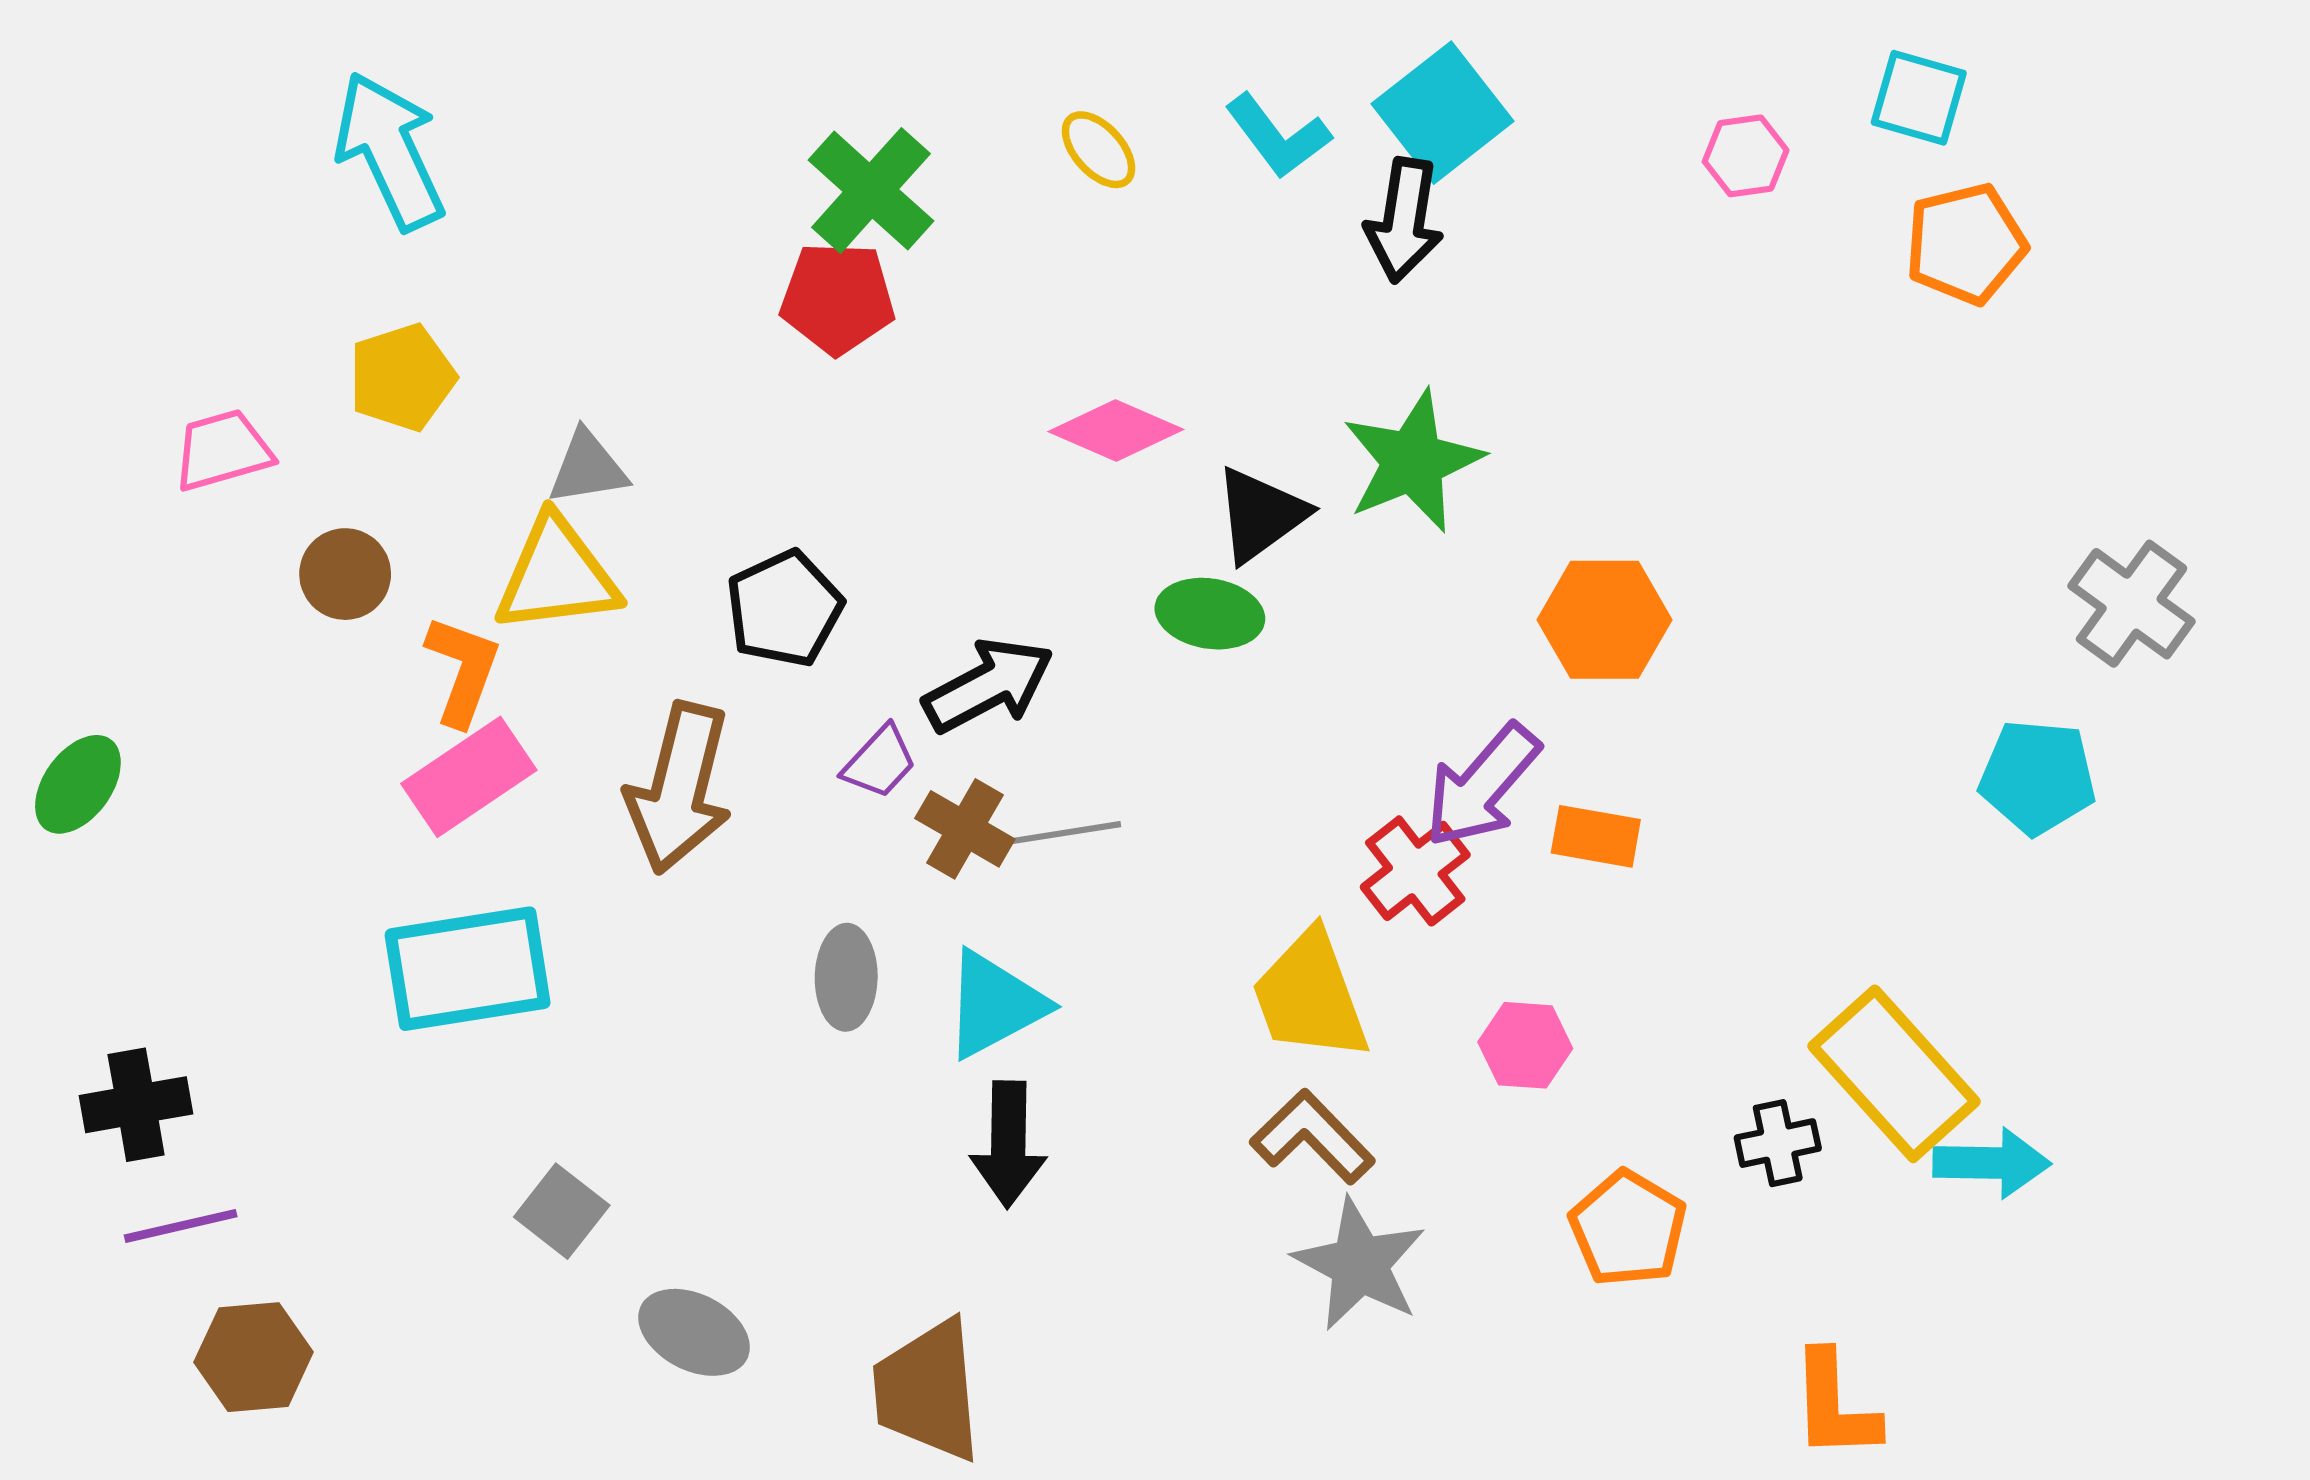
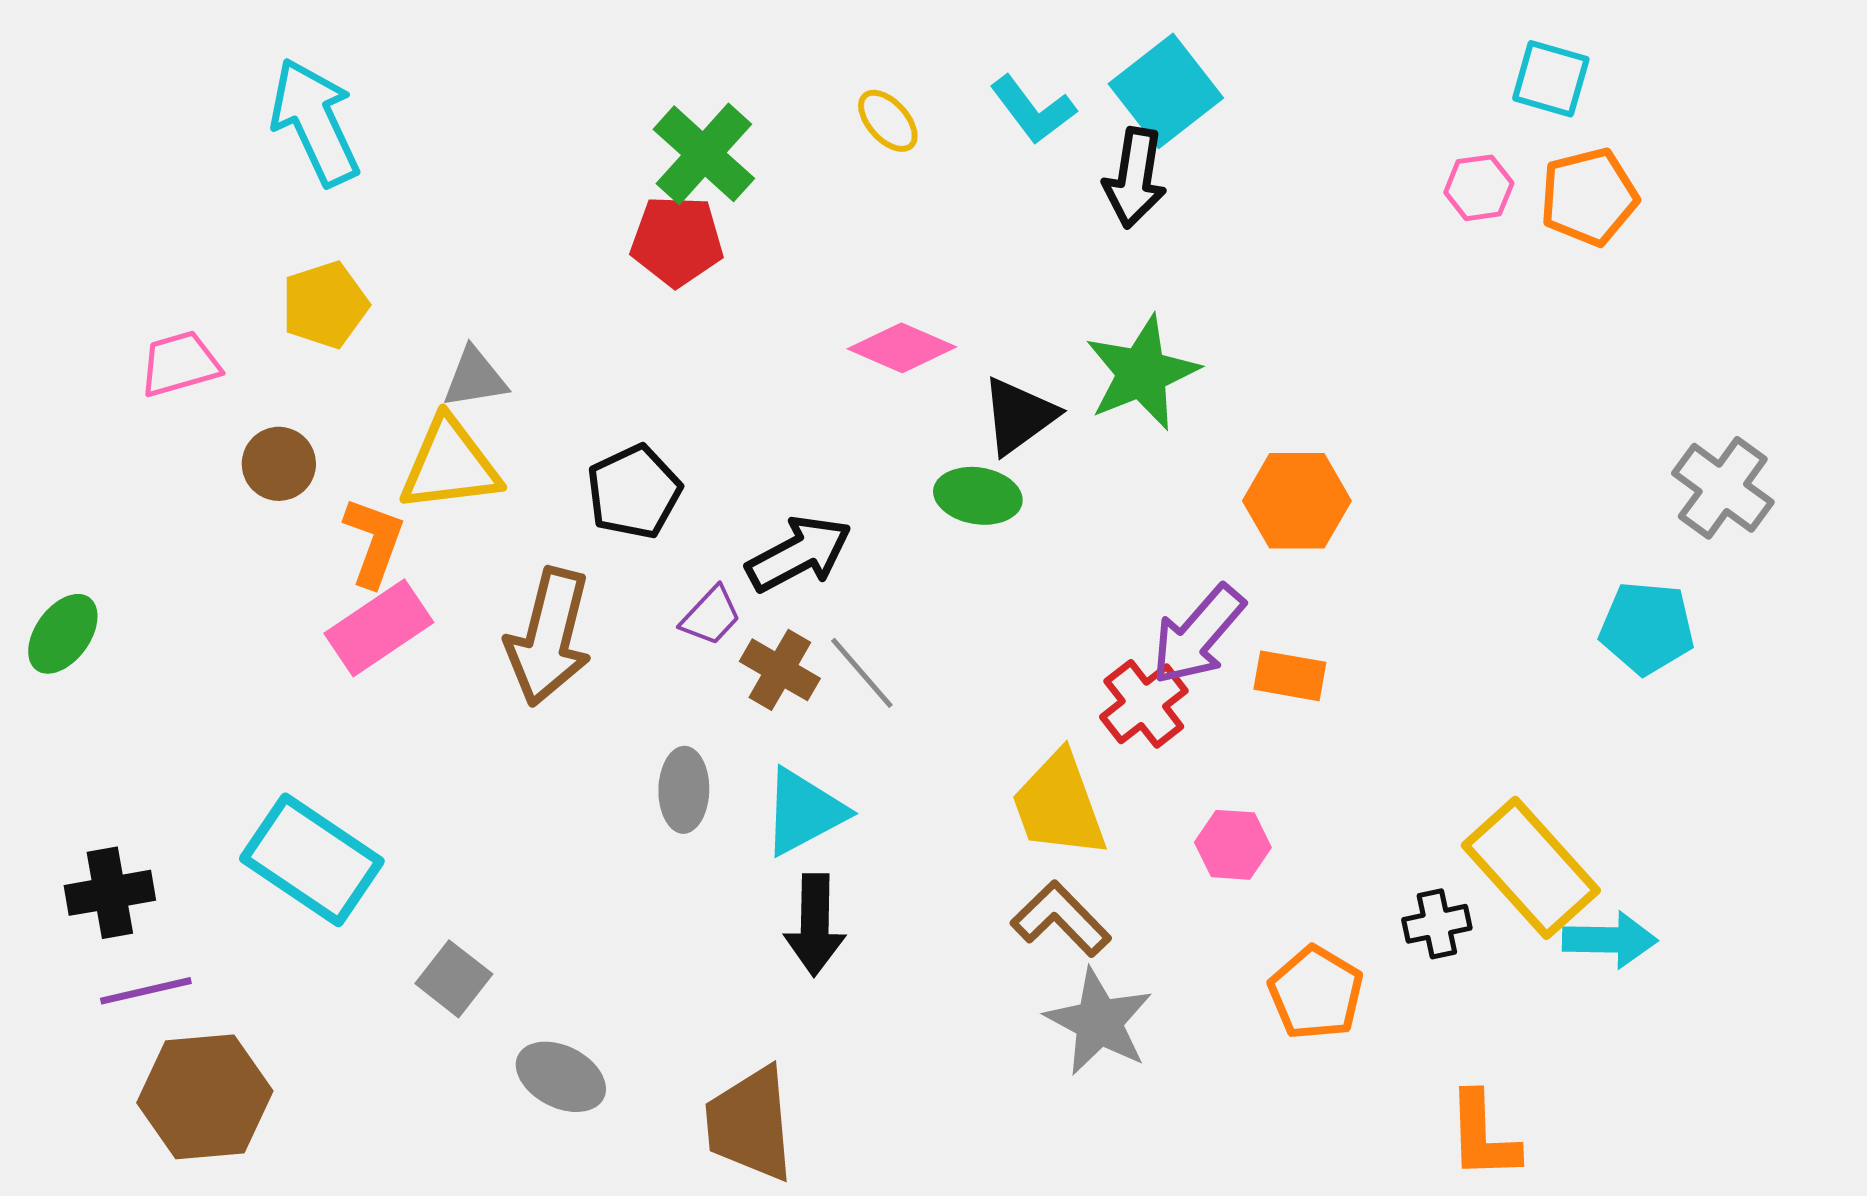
pink hexagon: (1746, 156) -> (1479, 188), moved
gray line: (1066, 833) -> (862, 673), turned 58
cyan rectangle: (468, 969) -> (312, 860), moved, turned 43
brown hexagon: (254, 1357) -> (205, 1097), size x1.4

